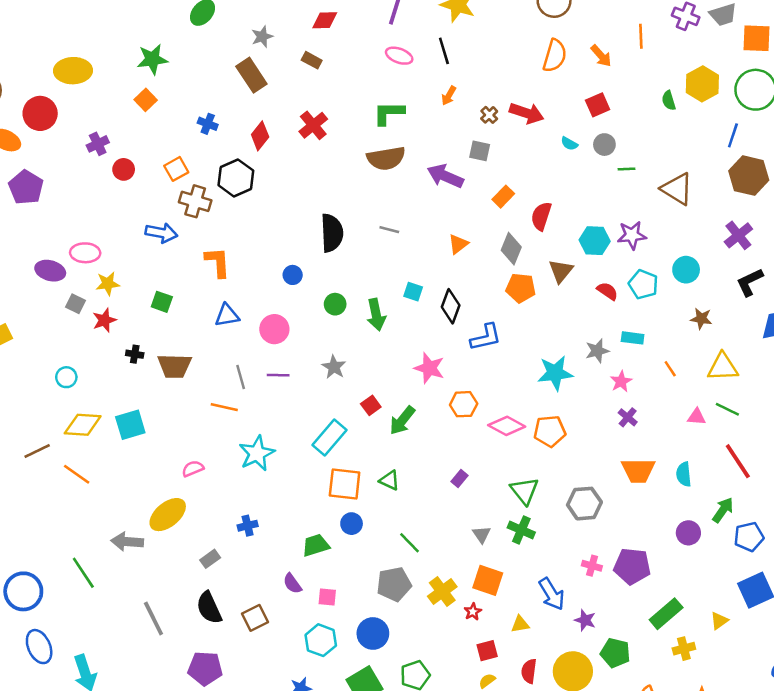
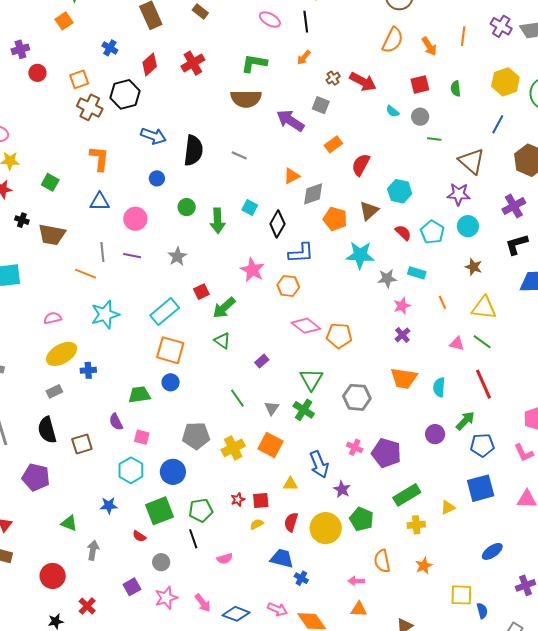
green semicircle: (669, 100) -> (456, 89), moved
blue line: (733, 135) -> (498, 124), moved
blue arrow: (161, 233) -> (154, 136), moved
purple star: (632, 235) -> (459, 194), moved
gray diamond: (511, 249) -> (313, 194), moved, turned 40
cyan star: (555, 373) -> (360, 255), moved
orange hexagon: (464, 404) -> (288, 286), moved
green triangle: (389, 480) -> (222, 341), moved
yellow ellipse: (168, 515) -> (62, 354), moved
green line: (409, 543) -> (237, 398), moved
red star: (473, 612) -> (238, 500), moved

